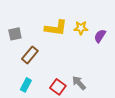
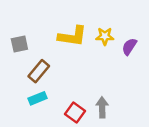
gray arrow: (79, 83) -> (102, 107), turned 42
cyan rectangle: (26, 85) -> (38, 98), moved, turned 40

